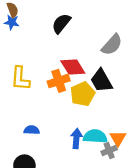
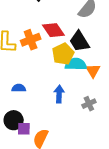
orange cross: (59, 81) -> (31, 40), moved
cyan semicircle: (95, 136) -> (76, 64), moved
orange triangle: (118, 138) -> (93, 71), moved

